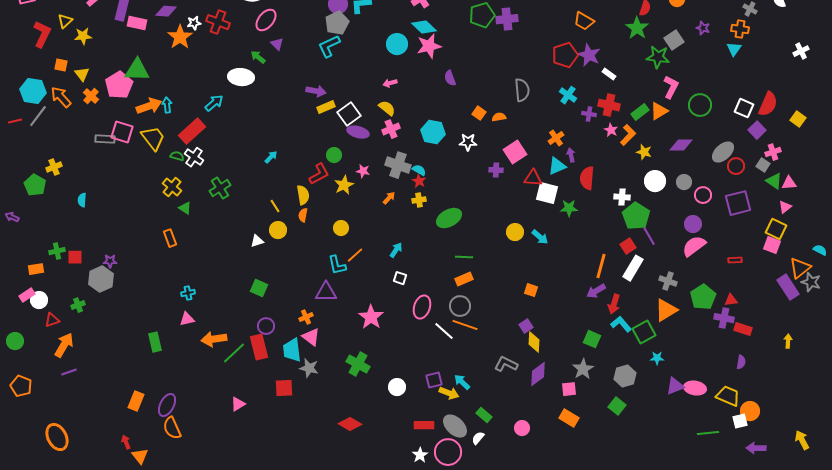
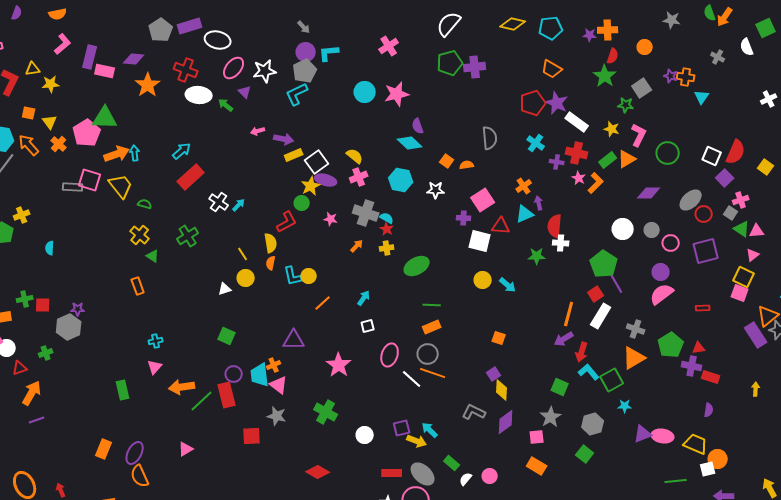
yellow triangle: (65, 21) -> (33, 69), turned 35
white star: (194, 23) -> (265, 71), moved, size x1.6
cyan diamond: (424, 27) -> (410, 143), moved
orange cross: (740, 29) -> (686, 77), moved
green star: (658, 57) -> (626, 105), size x0.7
white rectangle: (609, 74) -> (577, 122), size x1.6
white ellipse: (241, 77) -> (199, 95), moved
pink arrow: (390, 83) -> (258, 131), moved
red rectangle: (192, 131) -> (191, 177), moved
yellow star: (644, 152) -> (612, 129), moved
white cross: (194, 157) -> (219, 202), moved
yellow star: (344, 185) -> (311, 186), moved
white square: (547, 193) -> (480, 241), moved
white cross: (622, 197) -> (561, 243), moved
cyan L-shape: (337, 265) -> (293, 276), moved
white square: (400, 278) -> (368, 326), turned -32
pink triangle: (187, 319) -> (155, 367), turned -35
cyan trapezoid: (292, 350) -> (260, 375), moved
pink triangle: (238, 404) -> (186, 449), moved
white semicircle: (478, 438) -> (466, 479), moved
red arrow: (126, 442) -> (61, 490), moved

